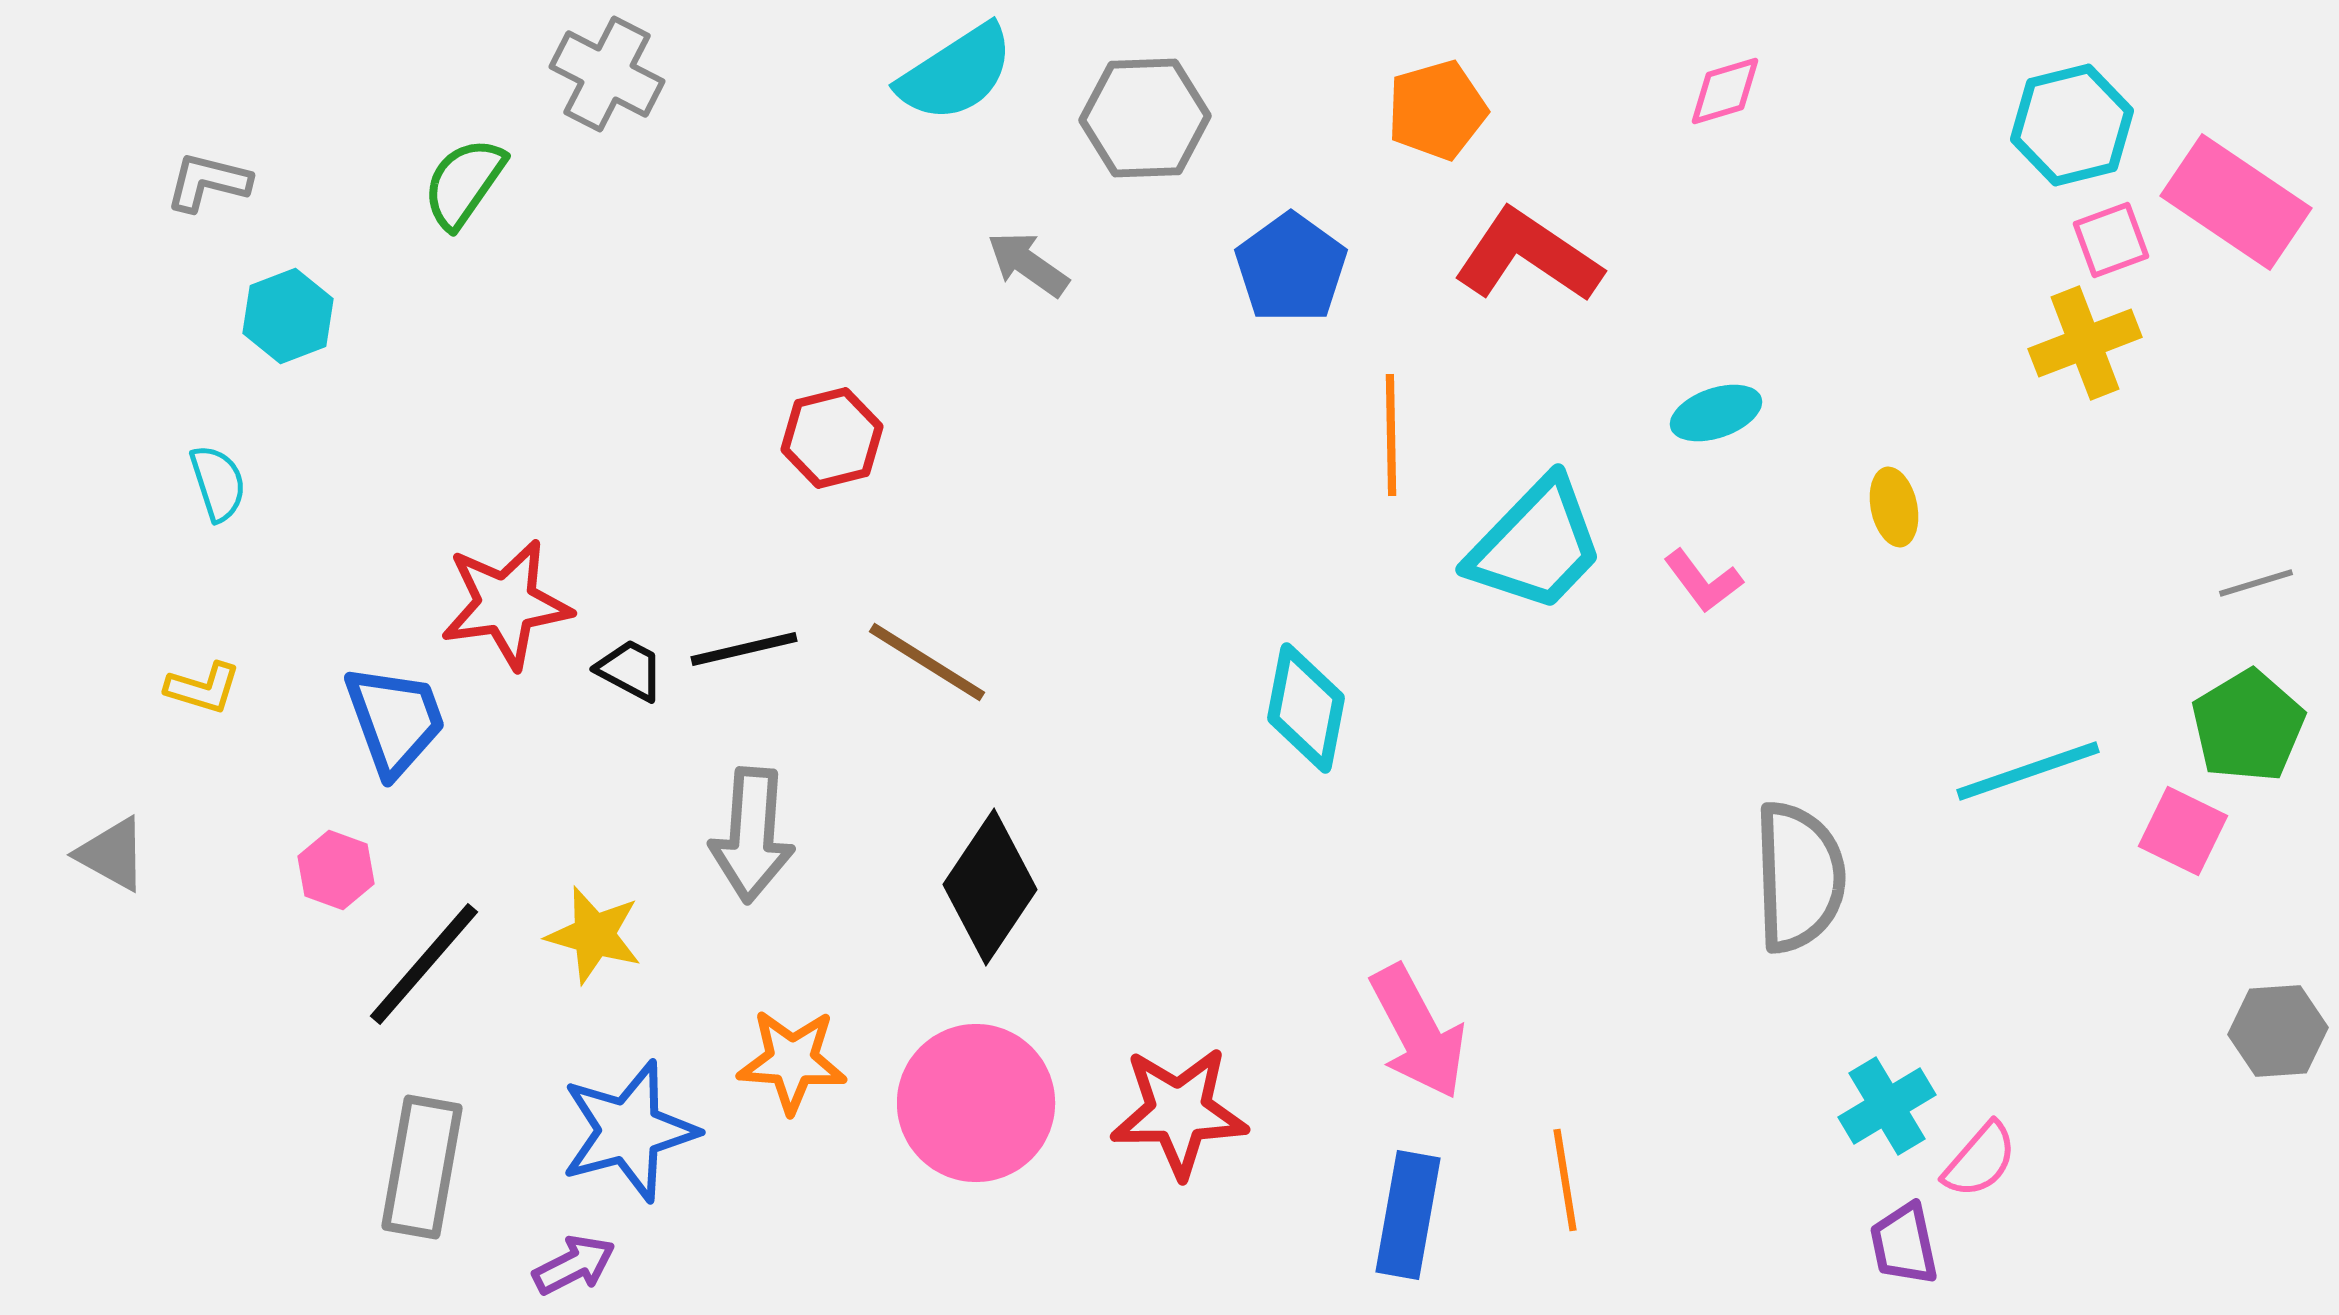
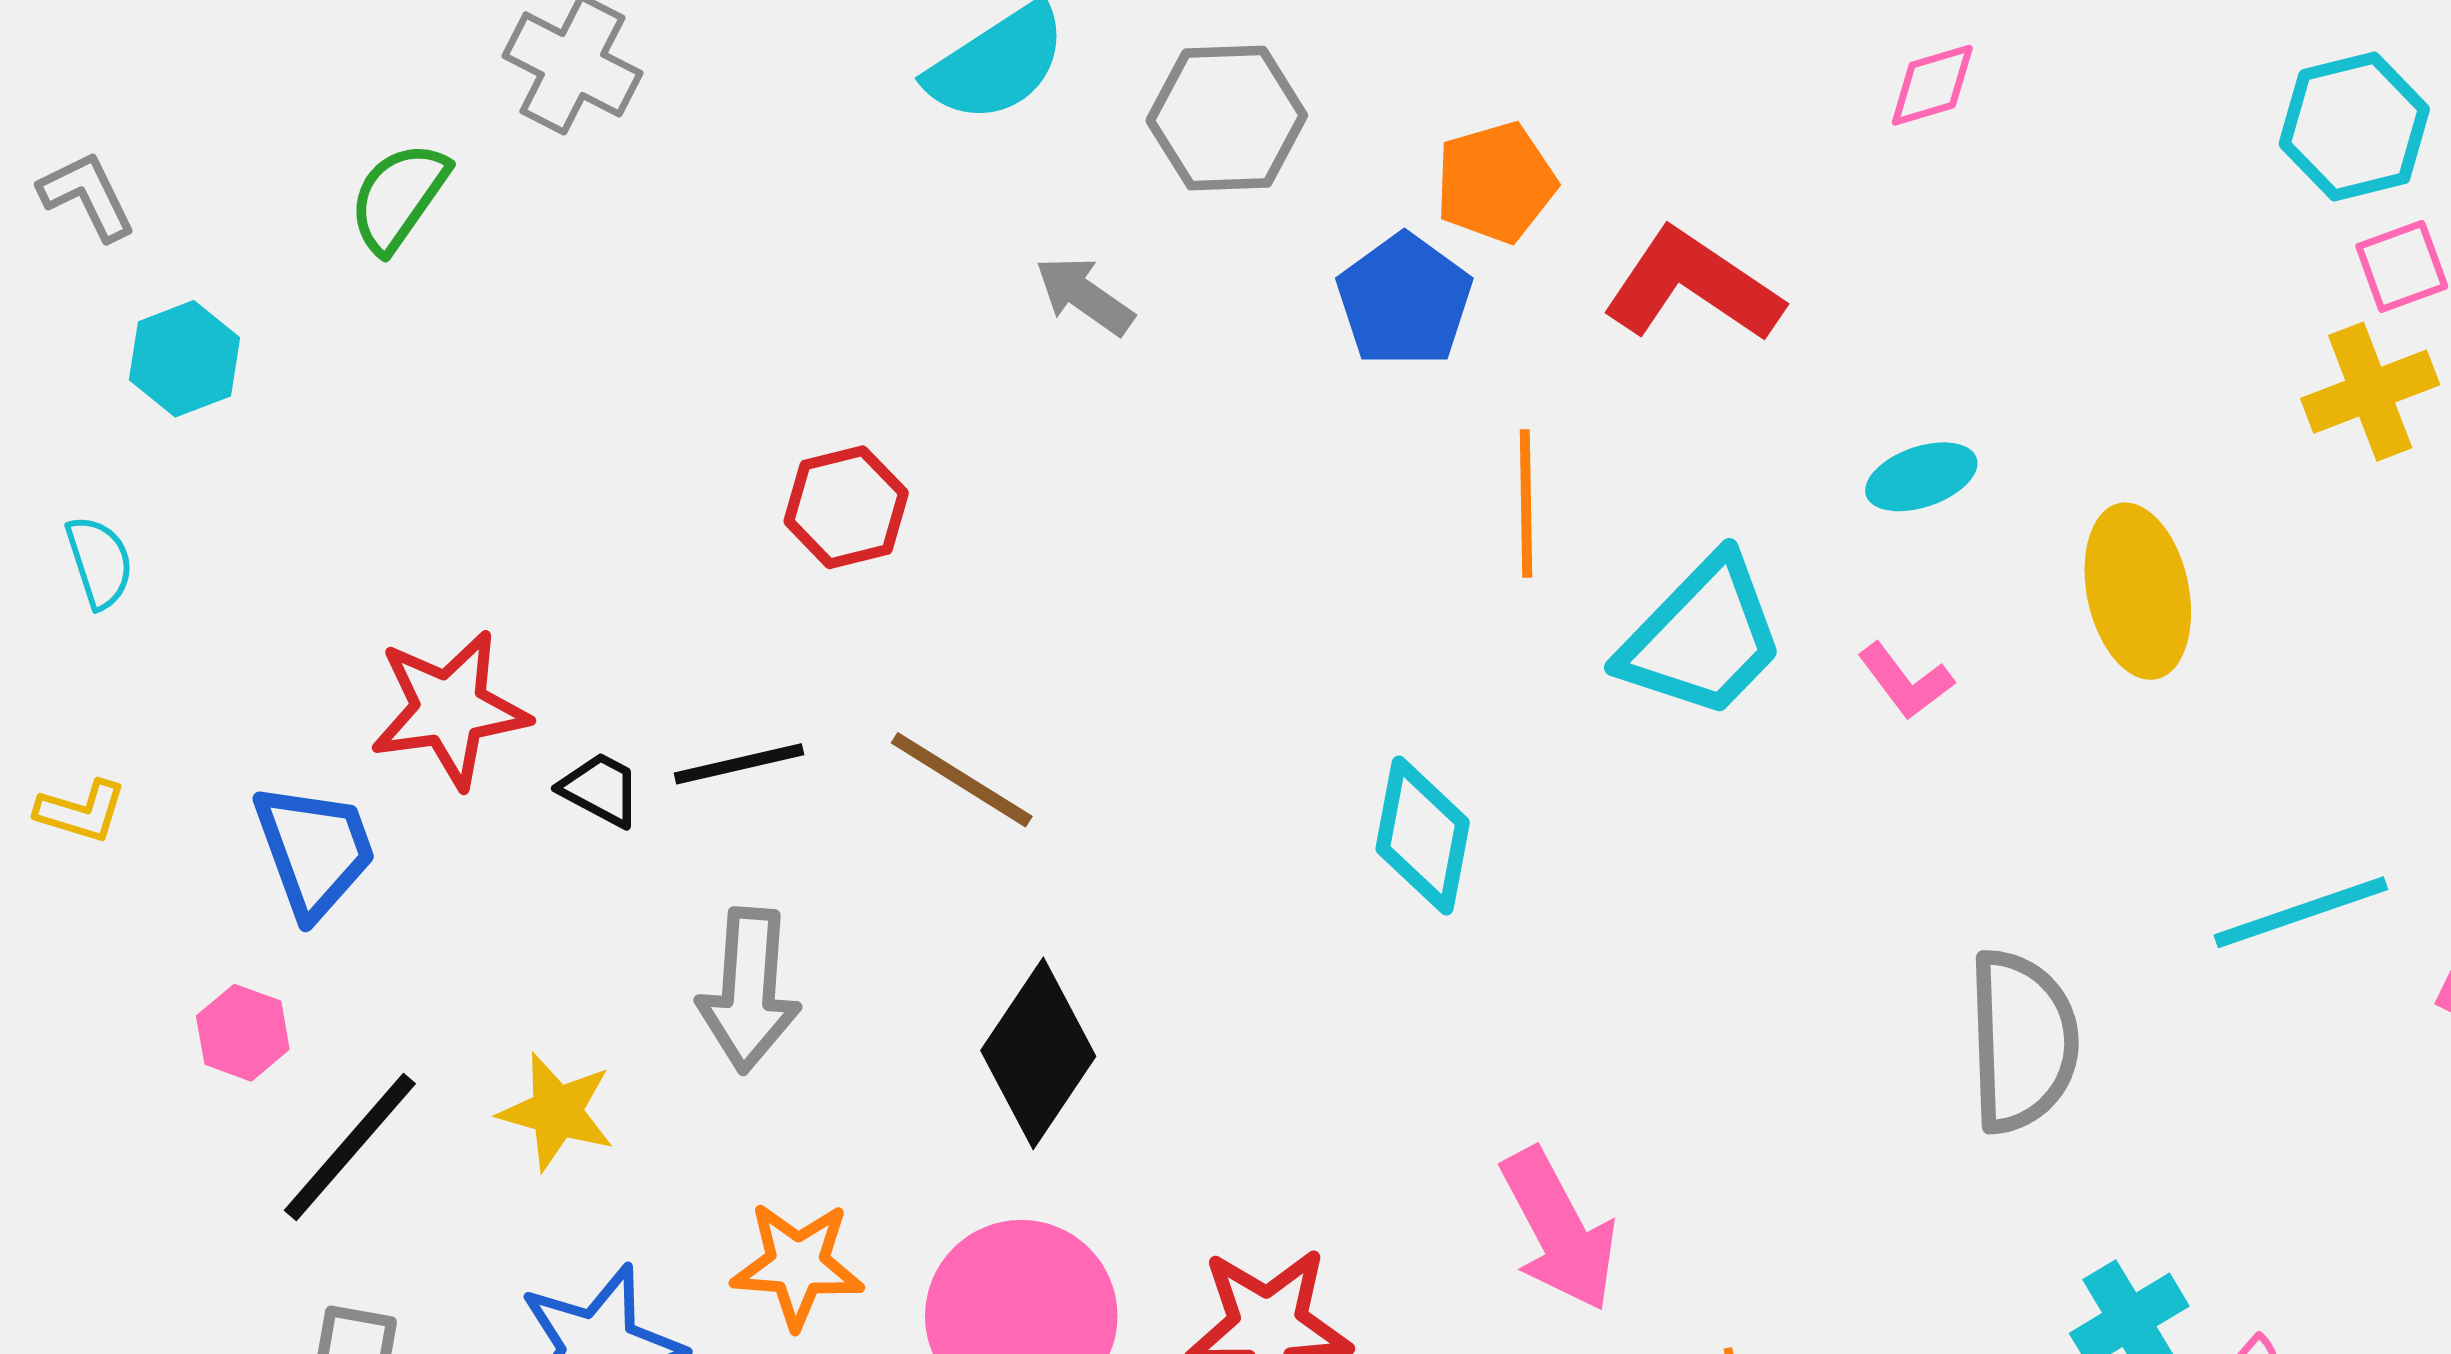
orange pentagon: (1437, 110) -> (1496, 182), moved
gray L-shape: (208, 182) -> (87, 196), turned 50
yellow ellipse: (1894, 507) -> (2138, 591), size x1.8

